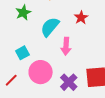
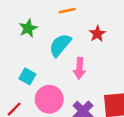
cyan square: (22, 53) -> (27, 76), turned -32

